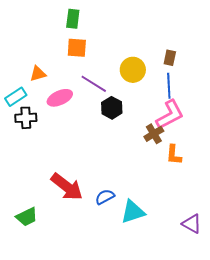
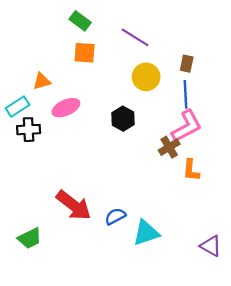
green rectangle: (73, 19) -> (80, 21), turned -60
purple line: (94, 84) -> (135, 37), moved

